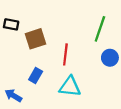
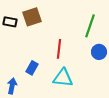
brown square: (36, 39) -> (32, 17), moved
blue arrow: (13, 95) -> (12, 86), turned 70

